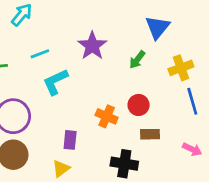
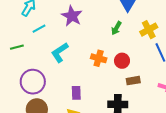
purple star: (92, 46) -> (72, 16), moved
cyan line: (40, 54) -> (39, 29), moved
orange cross: (107, 116) -> (99, 58), moved

